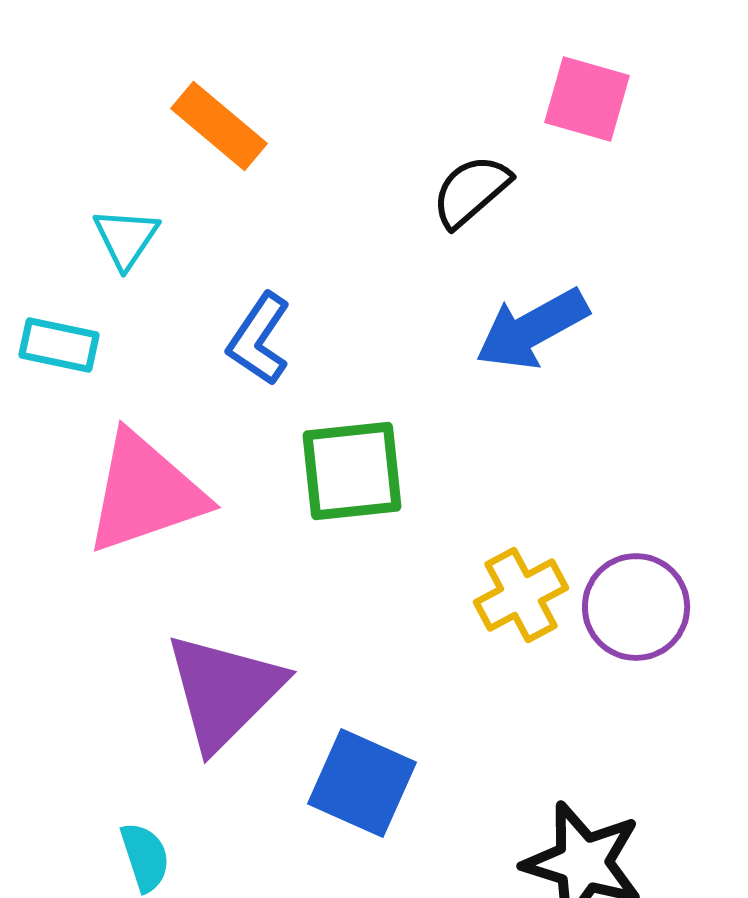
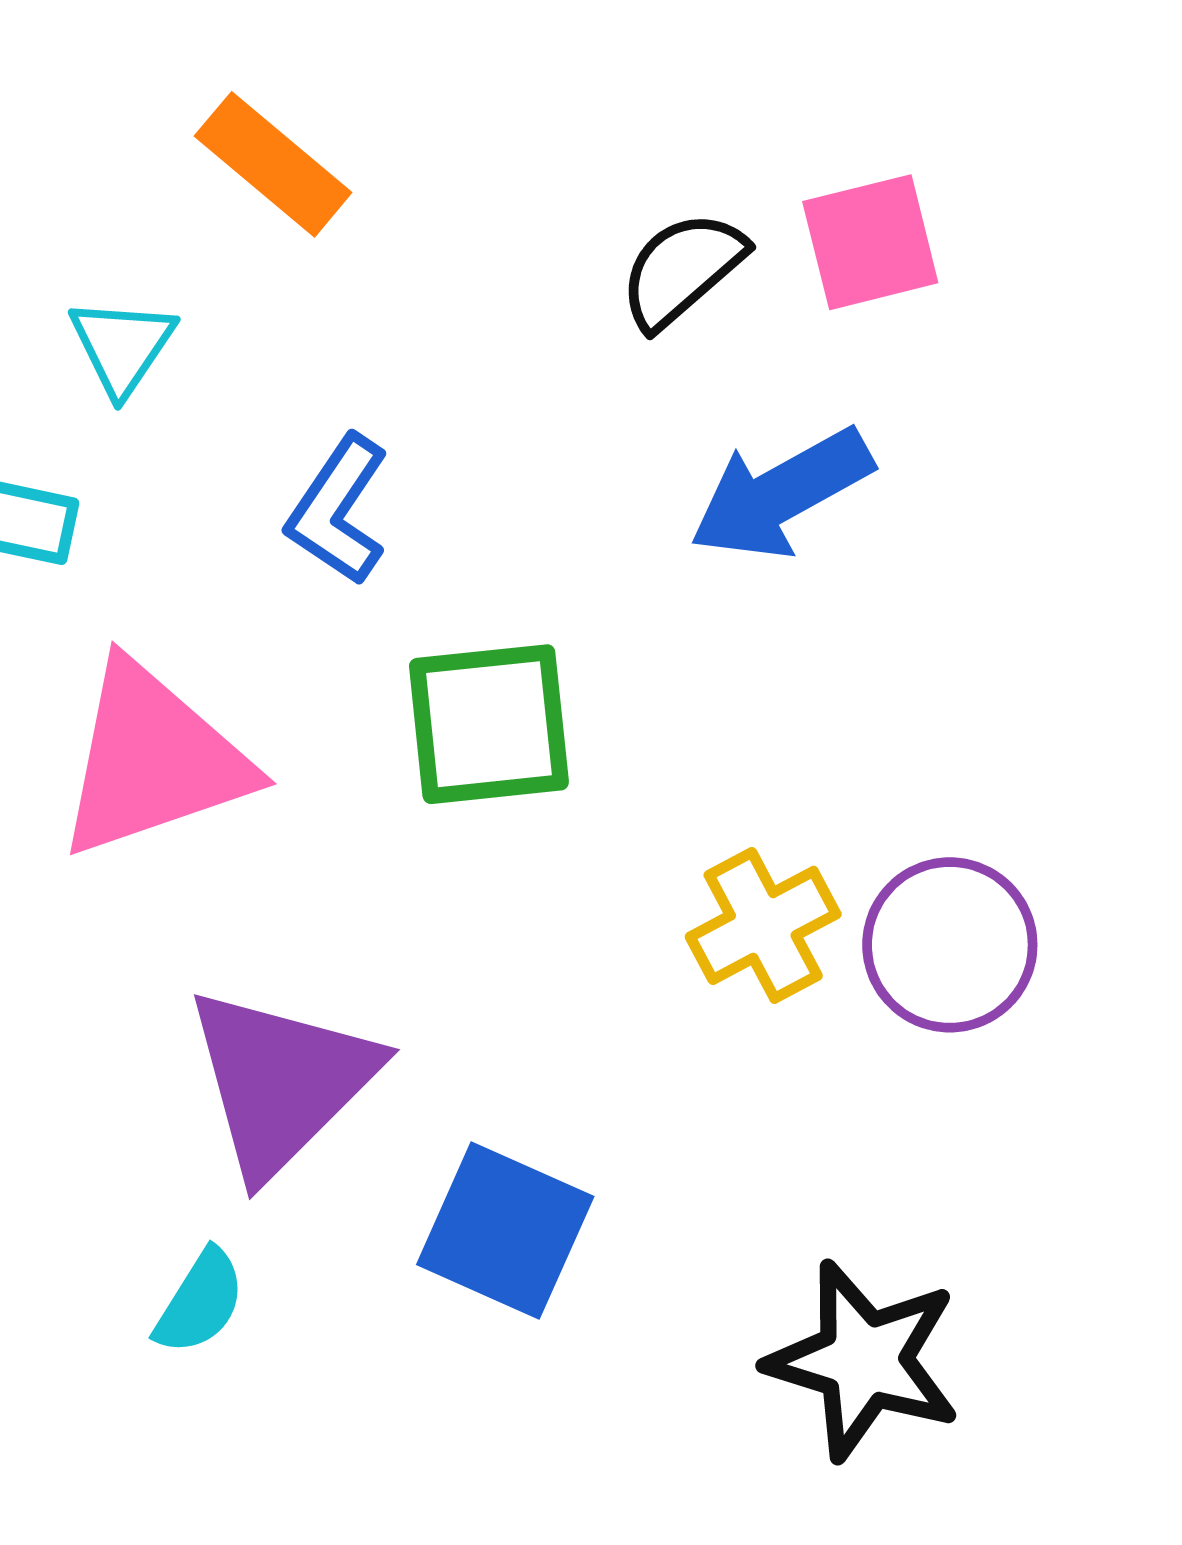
pink square: (587, 99) -> (870, 242), moved, turned -30
cyan semicircle: (145, 857) -> (200, 1302), moved, turned 50

